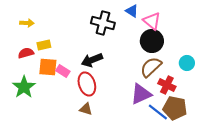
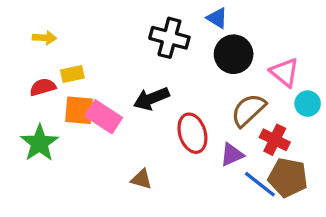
pink triangle: (152, 21) -> (285, 72), moved
black circle: (152, 41) -> (234, 54), moved
pink rectangle: (63, 71) -> (104, 117), size x1.5
red ellipse: (87, 84) -> (192, 133), moved
purple triangle: (141, 94) -> (232, 155), size x0.7

